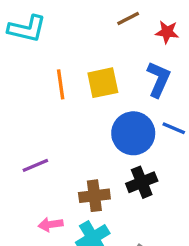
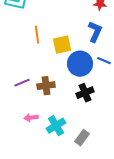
yellow square: (103, 83) -> (62, 45), moved
brown cross: (94, 196) -> (46, 86), moved

